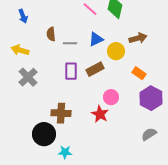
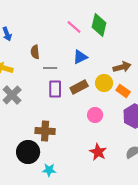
brown arrow: (138, 38) -> (122, 67), moved
gray line: (70, 43) -> (50, 68), moved
yellow circle: (116, 51) -> (104, 83), moved
red star: (100, 114) -> (98, 152), moved

